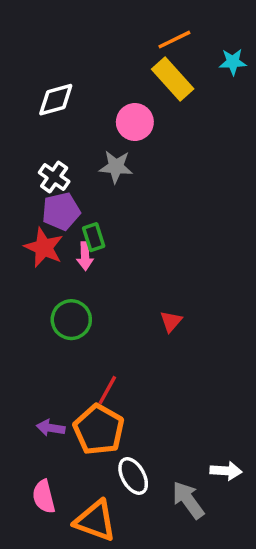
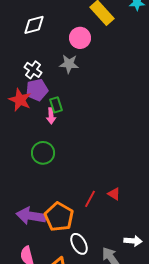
red star: (44, 247) -> (20, 100), moved
red triangle: (171, 321) -> (114, 194), moved, turned -40
red line: (107, 390) -> (90, 199), moved
purple arrow: (51, 428) -> (31, 216), size x1.8

